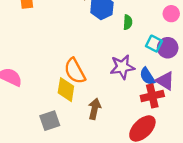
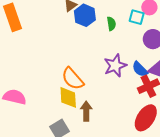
cyan square: (154, 44) -> (137, 17), moved
brown arrow: (95, 109) -> (86, 111), moved

